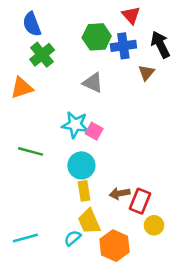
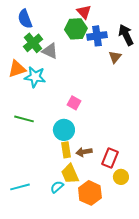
red triangle: (131, 15) -> (84, 12), moved
gray triangle: (93, 83) -> (50, 51), moved
cyan star: (75, 125) -> (35, 77), moved
brown arrow: (120, 193) -> (84, 152), moved

